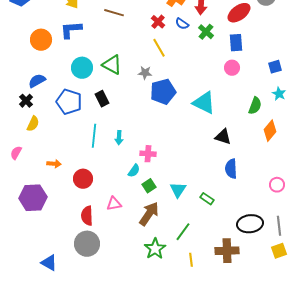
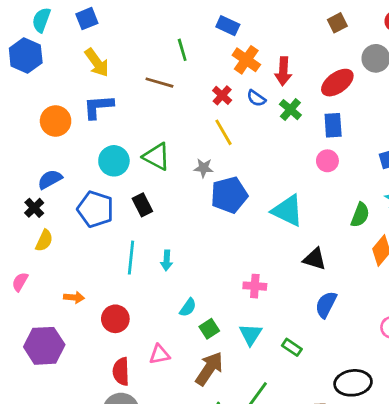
pink cross: (148, 154) -> (255, 286), moved
blue semicircle: (231, 169) -> (326, 305), turned 30

